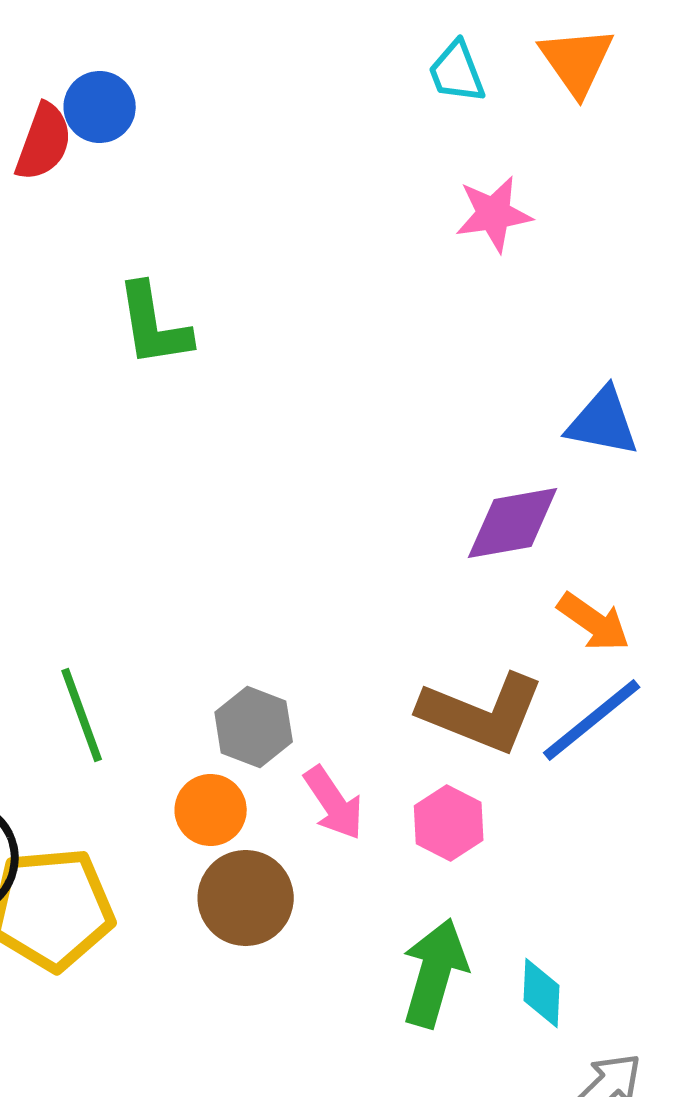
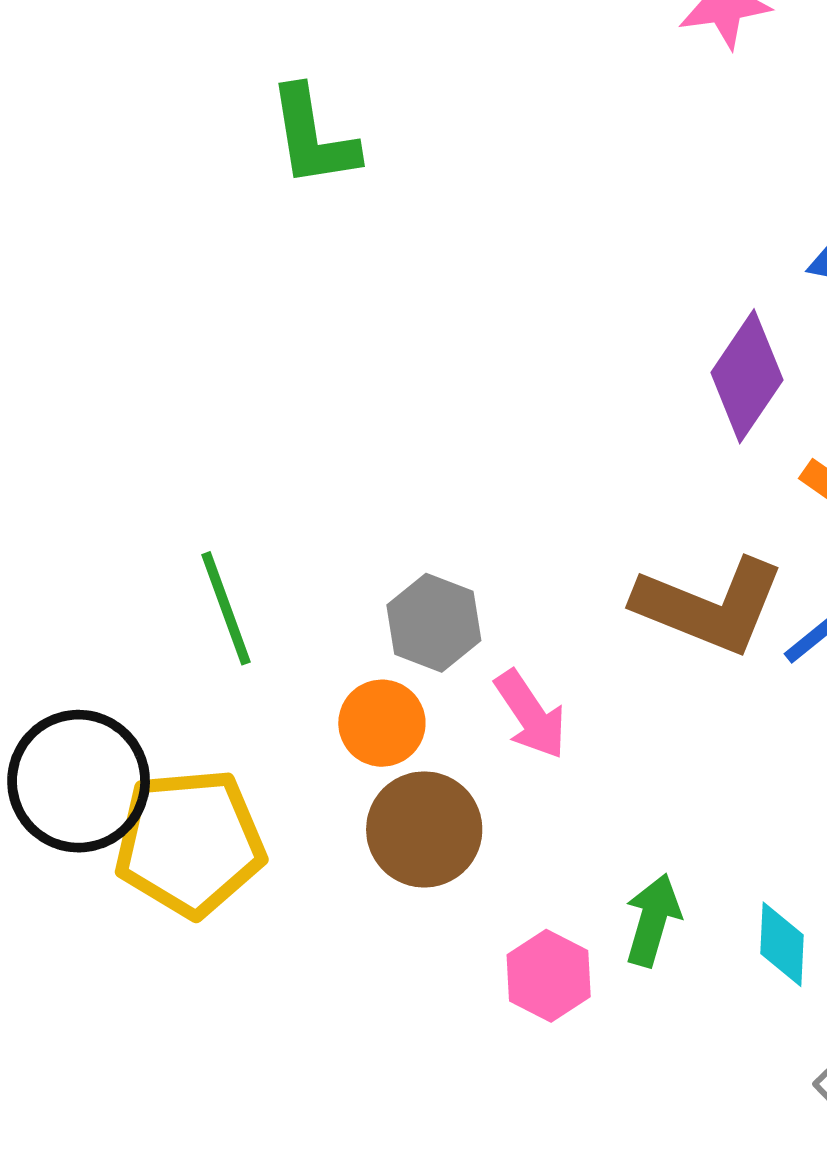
purple diamond: (513, 523) -> (747, 376), turned -46
pink hexagon: (449, 823) -> (549, 976), moved
green arrow: (435, 973) -> (653, 920), size x0.7

